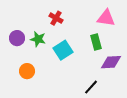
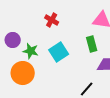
green star: (38, 39) -> (31, 51), moved
orange circle: (27, 71) -> (23, 73), size x1.5

